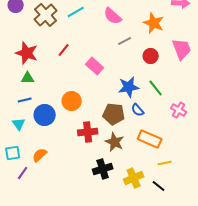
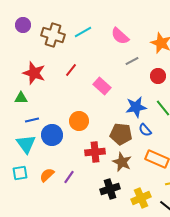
brown cross: (46, 15) -> (53, 35), turned -30
green triangle: (28, 78) -> (21, 98), moved
cyan triangle: (19, 124) -> (26, 144), size x1.5
purple line: (23, 173) -> (69, 177), moved

